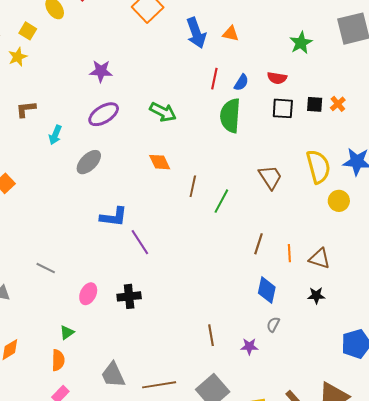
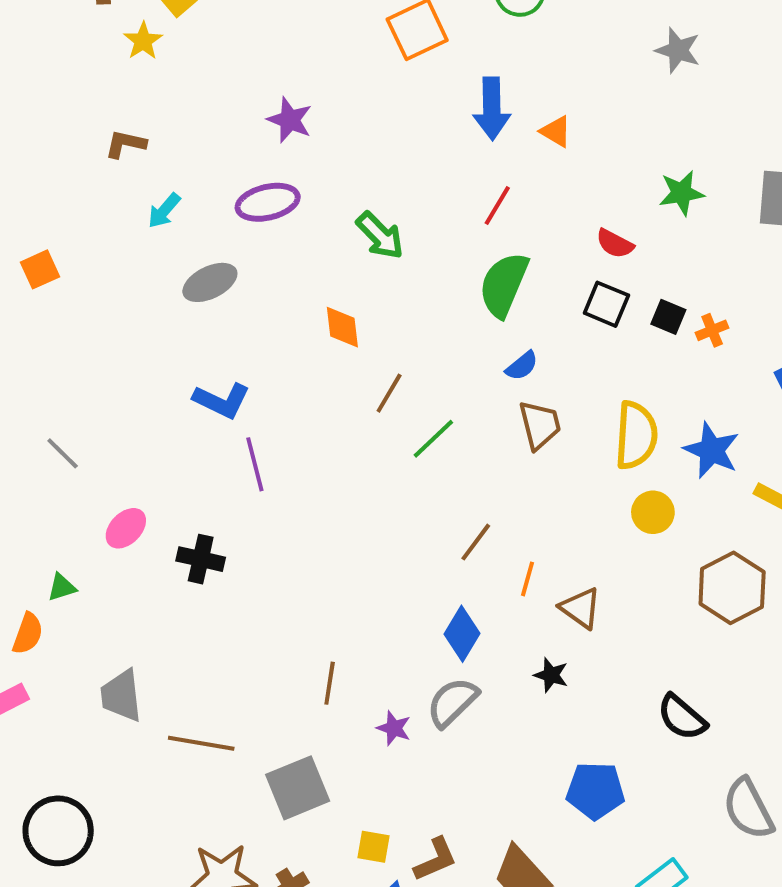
yellow star: (18, 57) -> (143, 41), turned -30
blue semicircle: (241, 83) -> (522, 366), moved
gray semicircle: (273, 324) -> (452, 702), size x1.8

